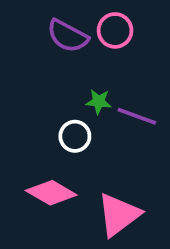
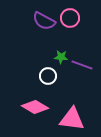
pink triangle: (119, 215) -> (72, 119), turned 44

